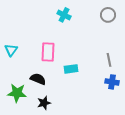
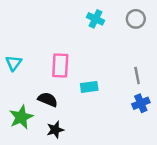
cyan cross: (64, 15) -> (96, 19), moved
blue cross: (112, 82) -> (141, 103), turned -32
green star: (17, 93) -> (21, 117), turned -30

